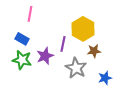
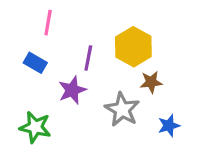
purple line: (63, 44) -> (88, 58), moved
green star: (22, 60) -> (35, 127), moved

